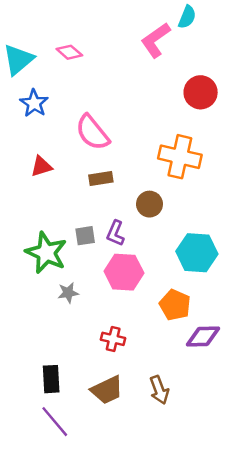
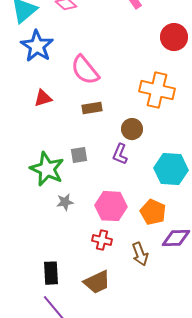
blue star: (34, 103) -> (37, 46), size x1.4
purple L-shape: (115, 233) -> (120, 154), moved
pink hexagon: (124, 272) -> (111, 206), moved
brown arrow: (159, 390) -> (140, 254), moved

